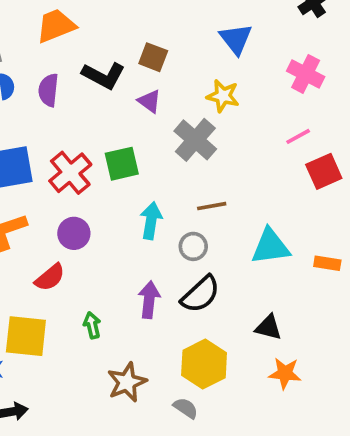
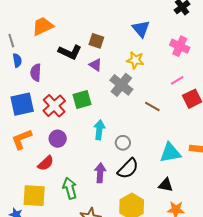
purple semicircle: (48, 90) -> (36, 73), moved
brown line: (212, 206) -> (152, 106), moved, turned 42
cyan triangle: (270, 247) -> (170, 153), moved
green arrow: (92, 325) -> (70, 188), size x1.5

